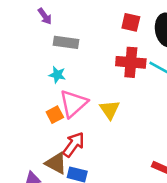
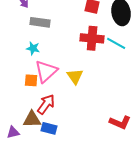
orange square: (55, 115) -> (31, 80), turned 32
brown triangle: (56, 163) -> (32, 119), turned -30

